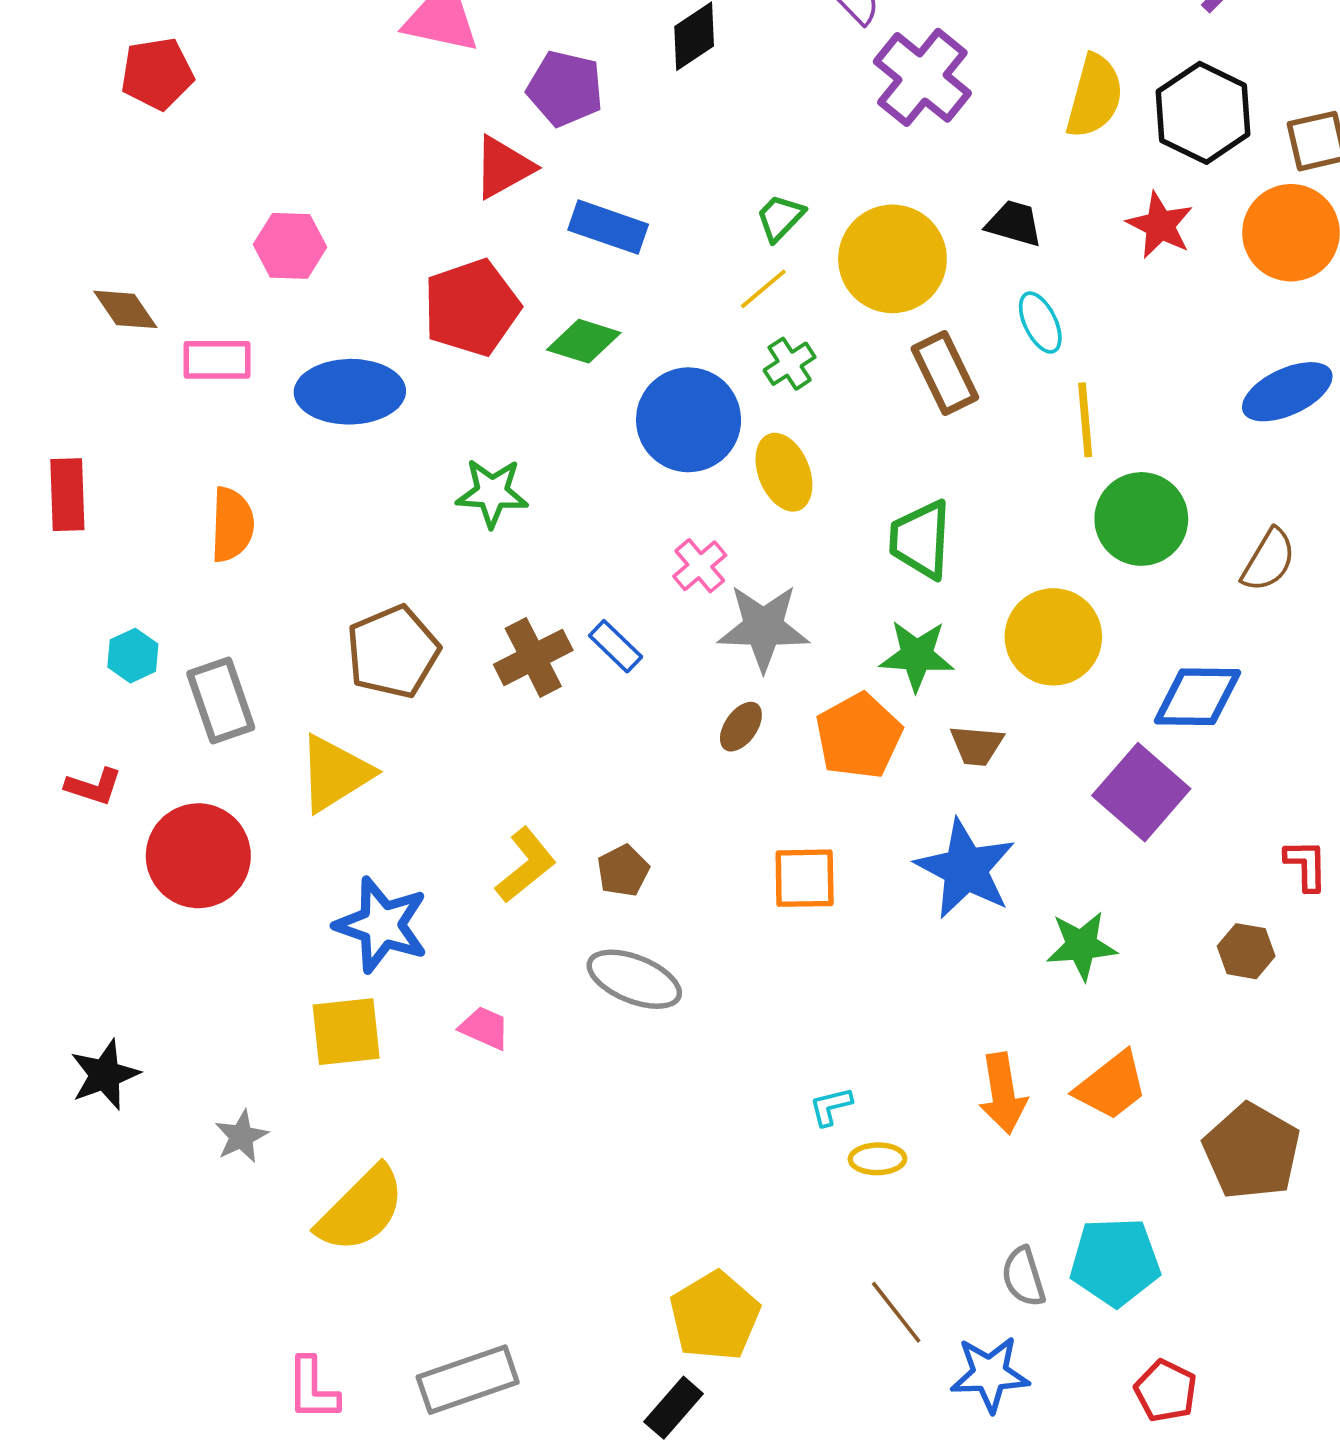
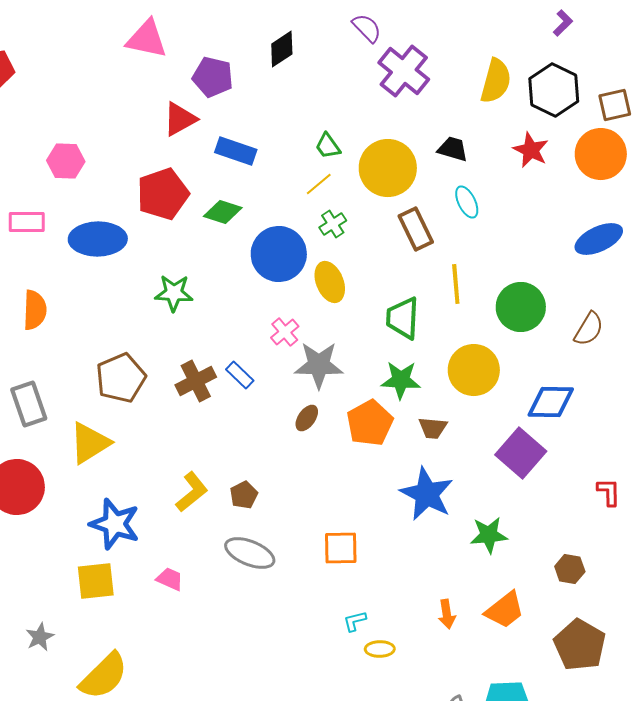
green trapezoid: (780, 218) -> (328, 146), turned -80
yellow line: (1085, 420) -> (456, 284), moved
orange square: (805, 878) -> (341, 548), moved
brown hexagon: (1246, 951) -> (570, 569), moved
orange arrow: (1003, 1093) -> (447, 614), size x0.7

